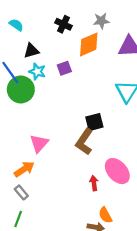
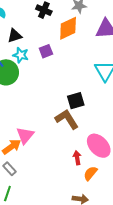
brown L-shape: (84, 142) -> (67, 119), turned 115
pink triangle: (39, 143) -> (25, 135), moved
orange semicircle: (105, 215) -> (90, 173), moved, turned 70

